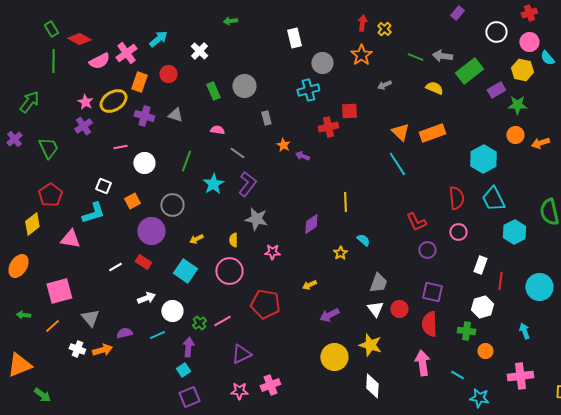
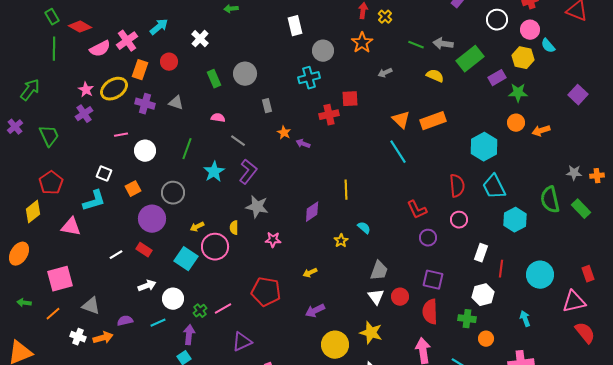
pink circle: (229, 271) -> (215, 247), moved
purple arrow: (329, 315) -> (315, 311), moved
gray triangle: (90, 318) -> (91, 306), turned -30

